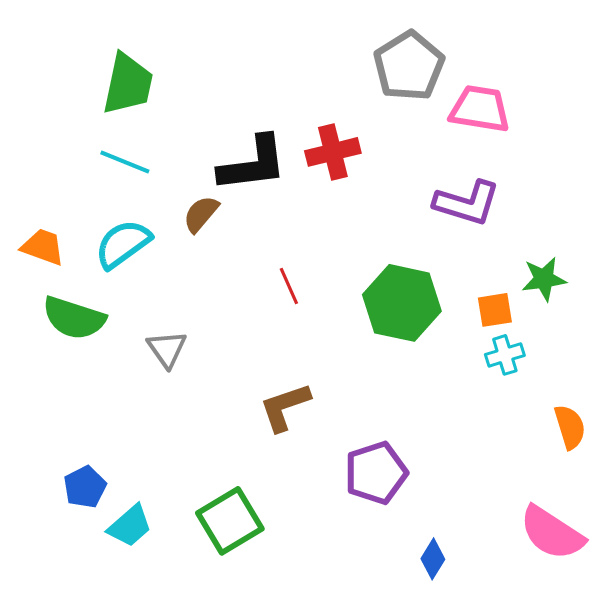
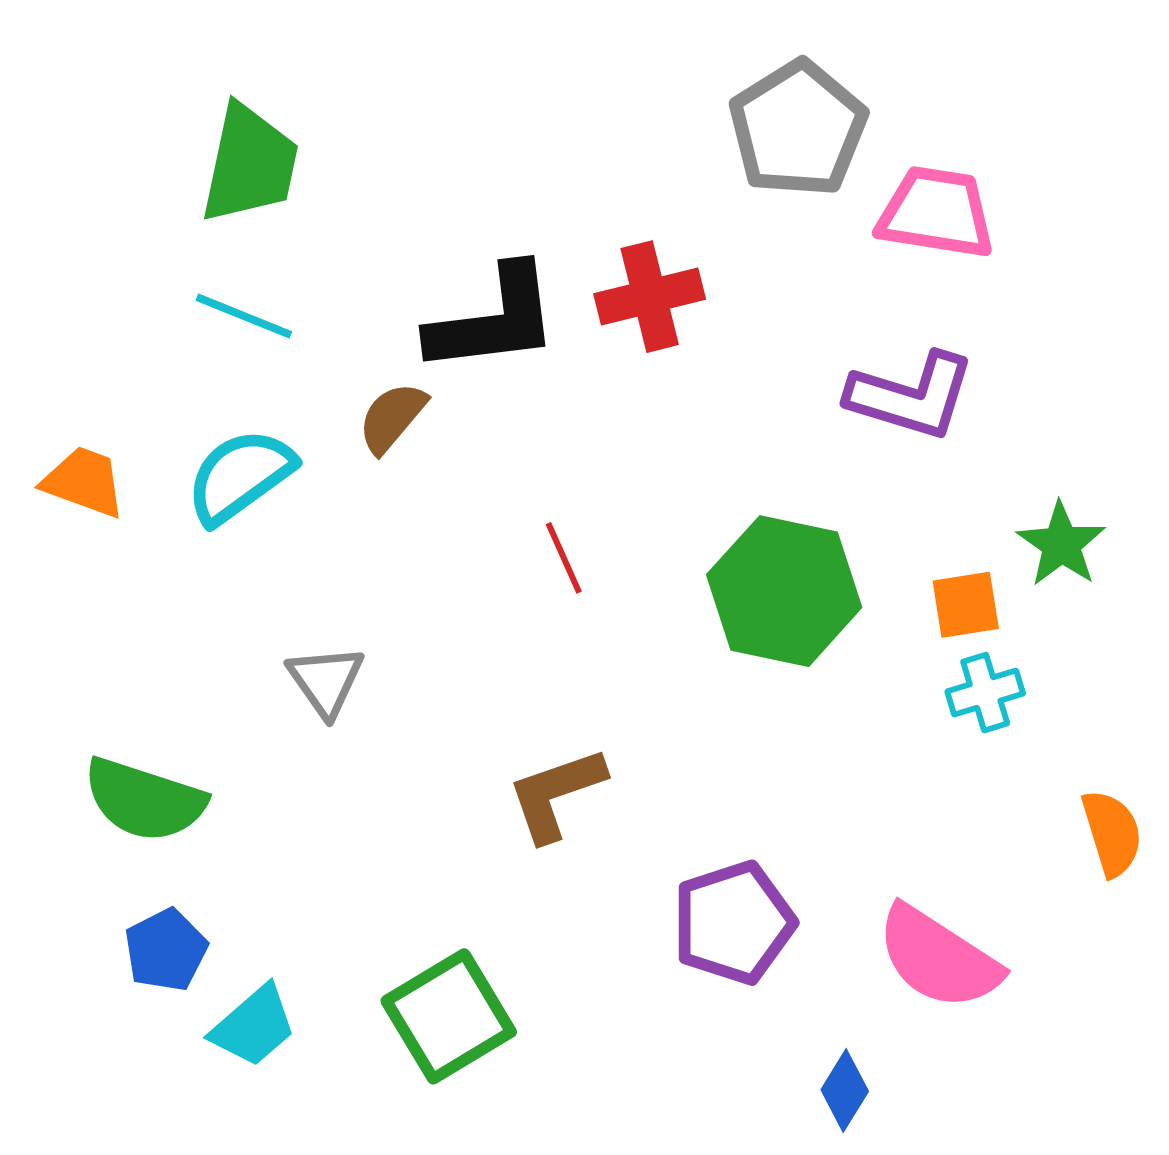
green star: (544, 279) -> (1061, 544), turned -30
green semicircle: (74, 318) -> (144, 800), moved
pink semicircle: (552, 533) -> (938, 958), moved

